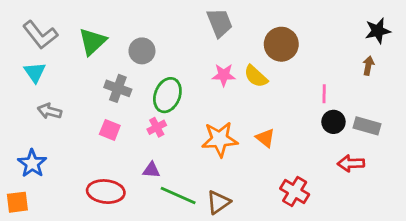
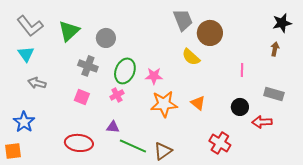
gray trapezoid: (220, 23) -> (183, 20), moved
pink star: (224, 75) -> (154, 76), moved
black circle: (333, 122) -> (240, 107), moved

